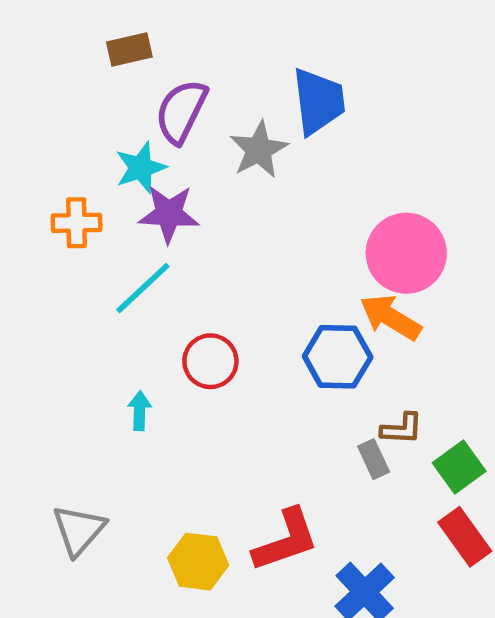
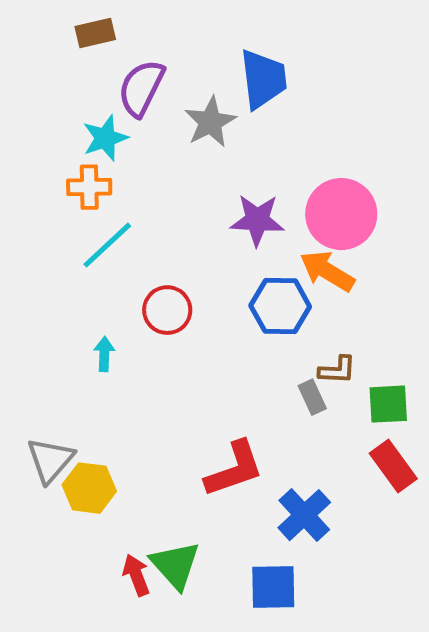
purple star: (169, 214) -> (257, 220), moved
orange cross: (77, 223) -> (89, 187), moved
green square: (459, 467) -> (388, 404), turned 33
yellow hexagon: (198, 562) -> (89, 488), moved

